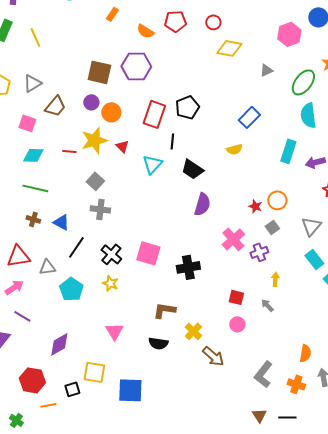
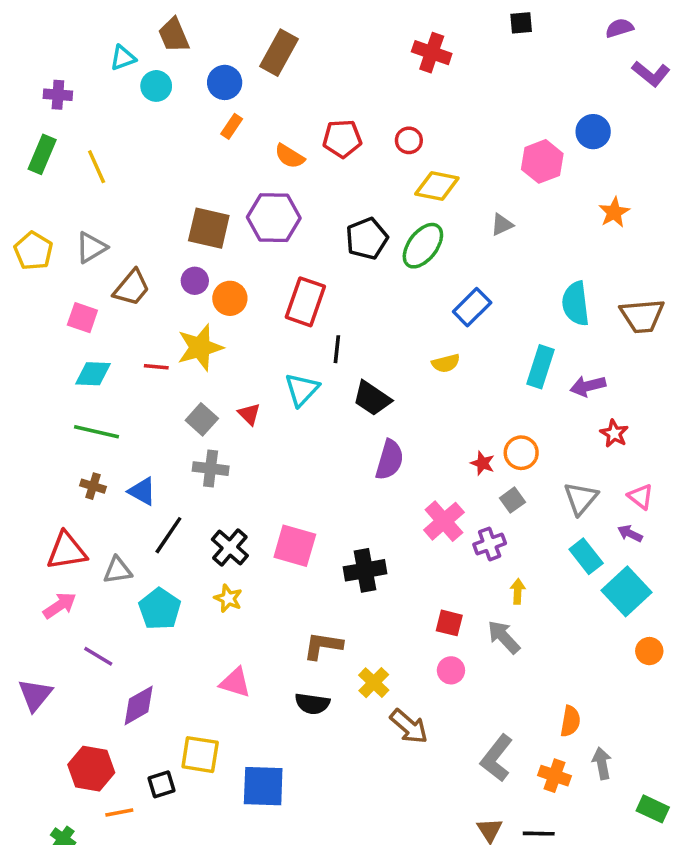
green ellipse: (303, 82) -> (423, 246), moved
black pentagon: (187, 107) -> (367, 239), moved
red triangle: (122, 146) -> (249, 414), moved
gray arrow: (267, 305) -> (504, 637), size x1.5
purple line: (22, 316) -> (98, 656), moved
pink triangle: (114, 331) -> (235, 683), turned -42

